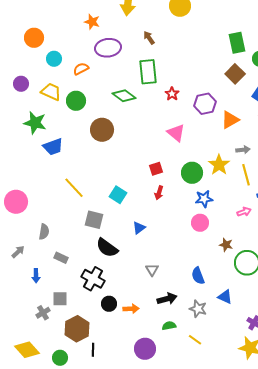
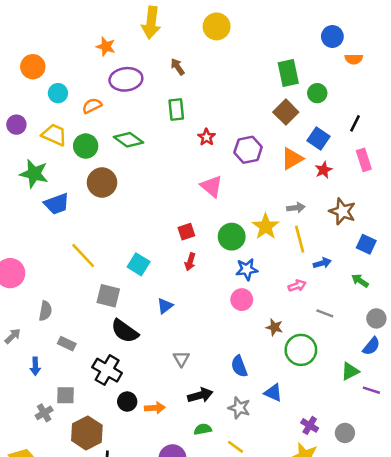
green rectangle: (148, 72) -> (176, 110), size x0.7
green diamond: (124, 96) -> (128, 140), moved
orange triangle: (230, 120) -> (292, 159), moved
brown circle: (102, 130) -> (102, 183), moved

